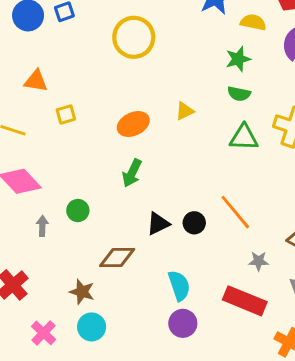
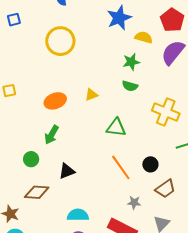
green triangle: (244, 137) -> (116, 127), moved
green circle: (78, 211) -> (31, 159), moved
black circle: (194, 223) -> (150, 164), moved
cyan semicircle: (179, 286) -> (78, 215), turned -75

